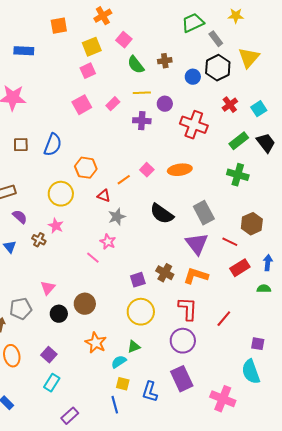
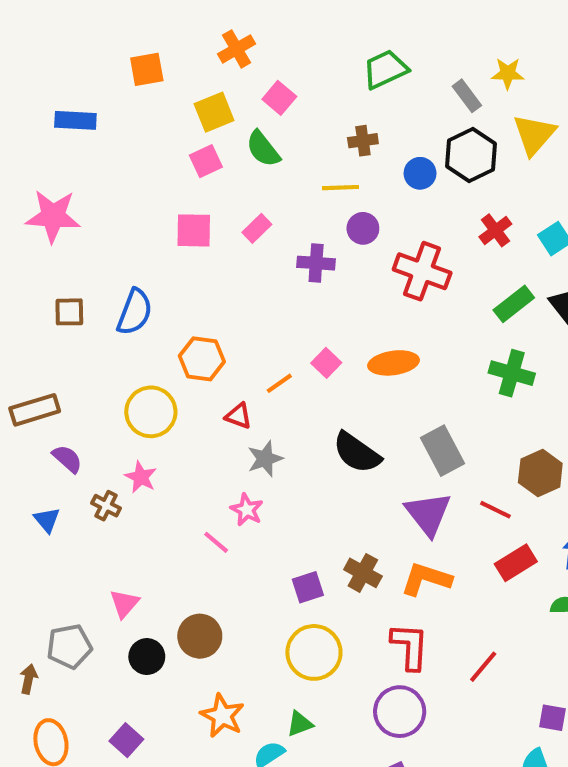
yellow star: (236, 16) -> (508, 73), moved
green trapezoid: (193, 23) -> (385, 69), moved
green semicircle: (136, 65) -> (263, 149), moved
yellow line: (142, 93) -> (340, 188), moved
pink square: (82, 105) -> (194, 230), turned 30

